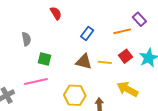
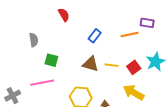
purple rectangle: (139, 19) -> (147, 23), turned -40
red square: (126, 56) -> (134, 67), moved

